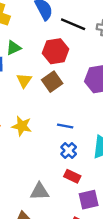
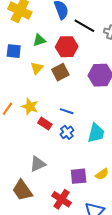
green triangle: (13, 48) -> (39, 40), moved
red rectangle: (72, 176) -> (45, 124), moved
gray triangle: (39, 191) -> (38, 164), turned -30

